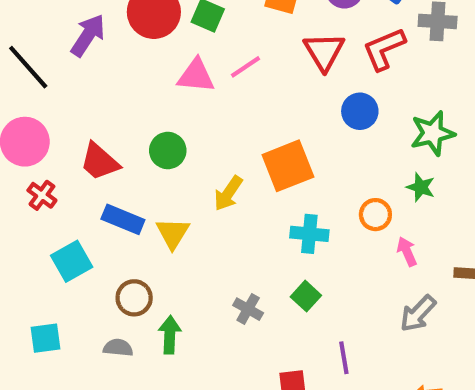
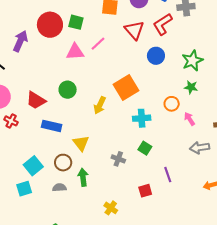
yellow triangle: (173, 233) -> (81, 143), moved
cyan square: (72, 261) -> (33, 166), moved
gray arrow: (418, 313) -> (200, 148), turned 48

